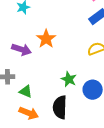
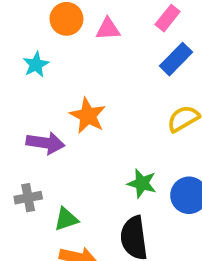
green triangle: (26, 91) -> (66, 219), turned -32

